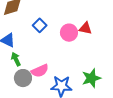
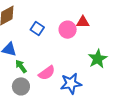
gray circle: (23, 78) -> (21, 86), moved
green star: (91, 78) -> (98, 59), moved

